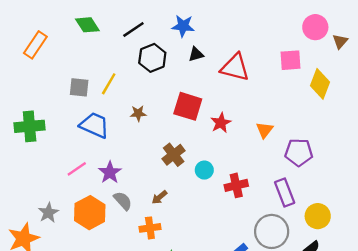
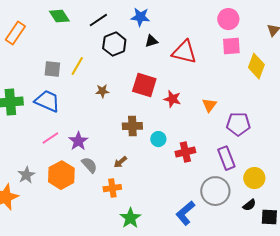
pink circle: (315, 27) -> (228, 19), moved
red star: (221, 123) -> (172, 99), turned -30
blue trapezoid: (94, 125) -> (47, 101), moved
brown cross: (174, 155) -> (132, 126), turned 36

